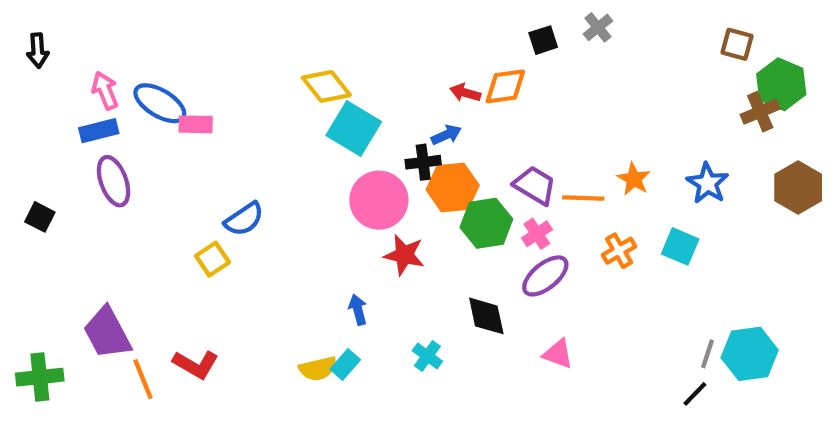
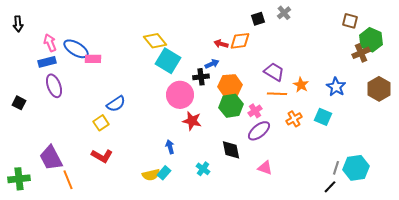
purple trapezoid: (535, 185) -> (274, 72), moved
orange hexagon: (453, 187) -> (230, 86), moved
red L-shape: (196, 364) -> (102, 156), moved

